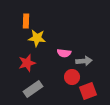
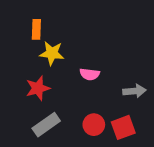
gray arrow: (84, 61) -> (134, 91), moved
red circle: (72, 77) -> (94, 125), moved

